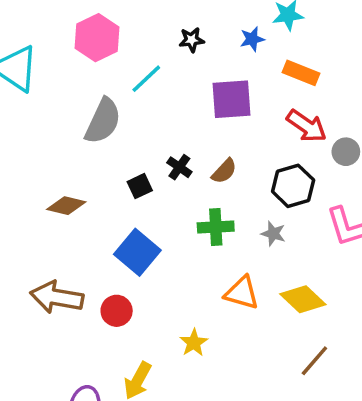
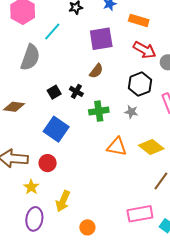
black cross: (179, 167) -> (76, 91), moved
brown semicircle: (224, 171) -> (96, 71), moved
yellow star: (194, 343) -> (31, 187), moved

